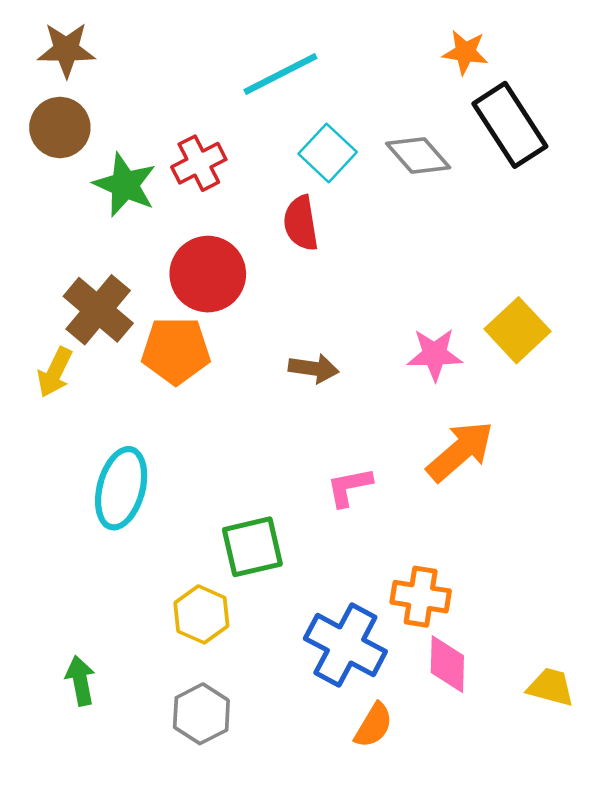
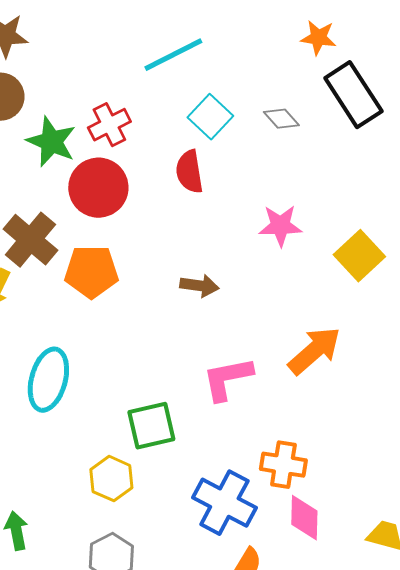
gray diamond: (418, 156) -> (281, 119), size x0.7
red circle: (208, 274) -> (98, 188), moved
pink star: (435, 354) -> (280, 226), moved
pink L-shape: (349, 487) -> (227, 379), size x1.4

